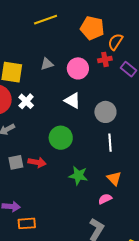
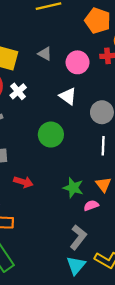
gray triangle: (47, 64) -> (45, 54), turned 40
red arrow: (37, 162) -> (23, 182), moved
green star: (78, 176) -> (73, 188), moved

